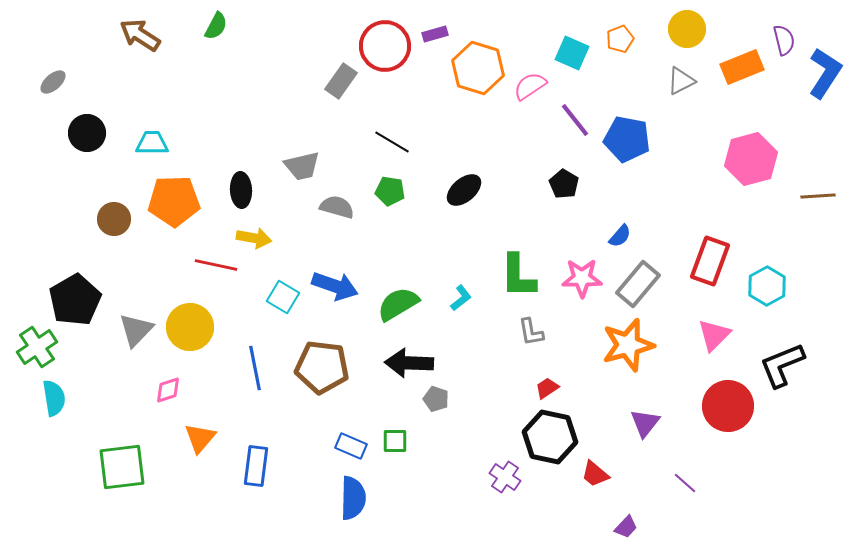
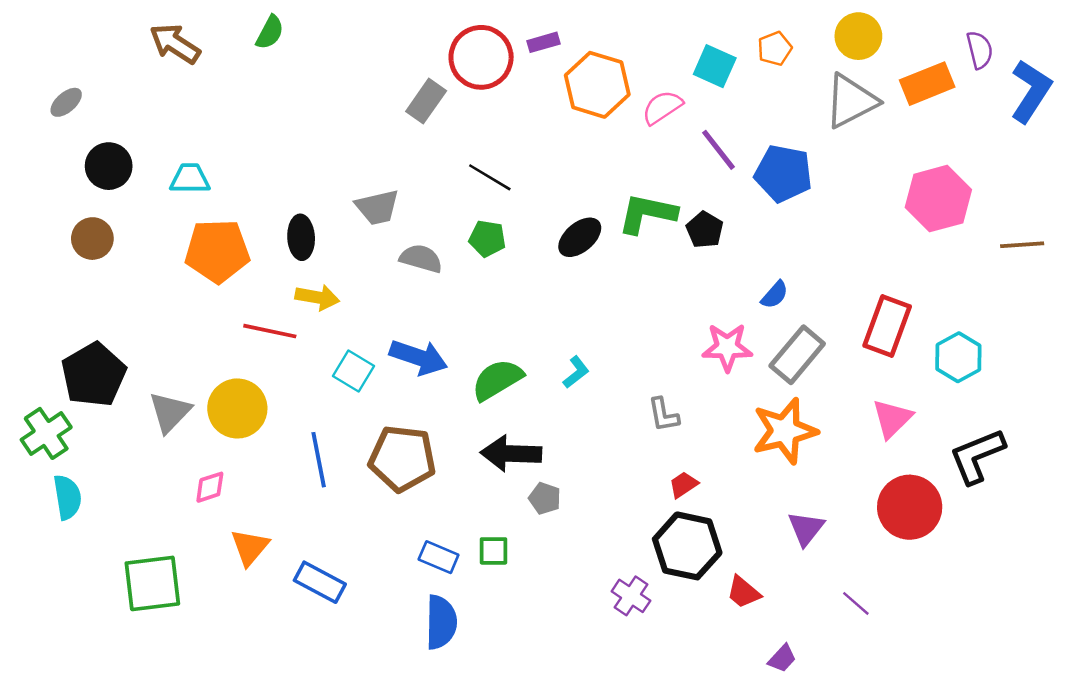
gray triangle: (681, 81) -> (851, 101), size x1.6
brown circle: (114, 219) -> (92, 239), moved
green L-shape: (518, 276) -> (647, 214), moved, turned 102
blue rectangle: (256, 466) -> (320, 582), turned -69

